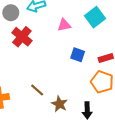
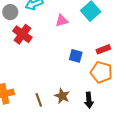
blue square: (78, 55) -> (76, 56), moved
brown line: (37, 90) -> (39, 100), moved, turned 32

